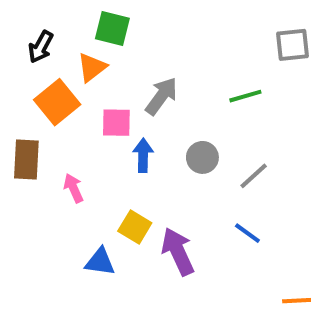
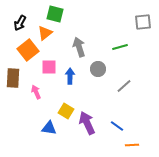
gray arrow: (161, 96) -> (79, 47), turned -54
pink square: (116, 123) -> (49, 67), moved
gray circle: (202, 157) -> (98, 69), moved
blue line: (247, 233) -> (117, 126), moved
orange line: (297, 301) -> (132, 145), moved

